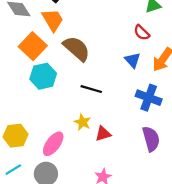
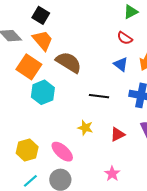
black line: (91, 89) -> (99, 96), moved
red triangle: (103, 134) -> (118, 134), moved
pink ellipse: (53, 144) -> (62, 152), turned -75

